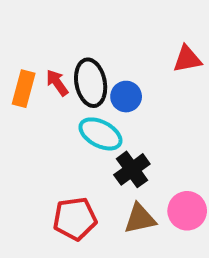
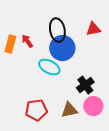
black ellipse: (91, 83) -> (57, 30), moved
blue circle: (126, 97) -> (62, 48), size x1.6
black cross: (132, 169) -> (85, 85), moved

